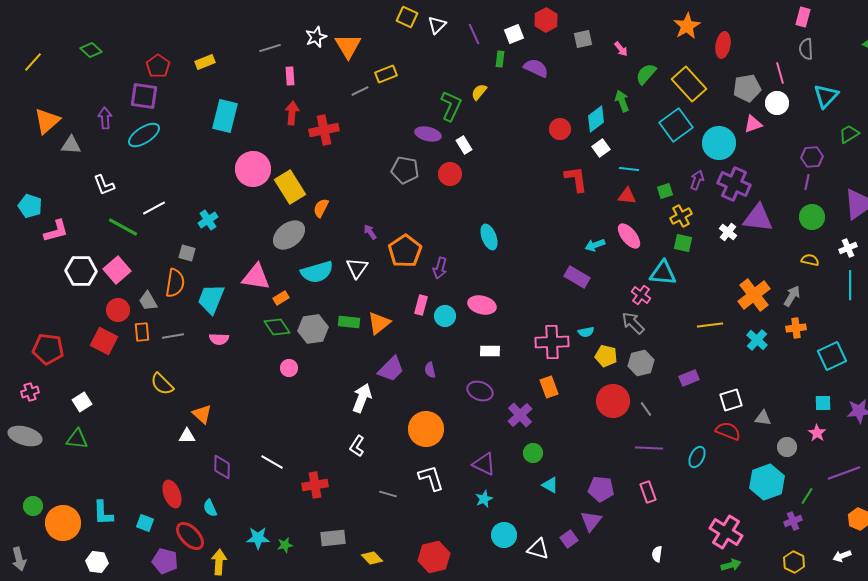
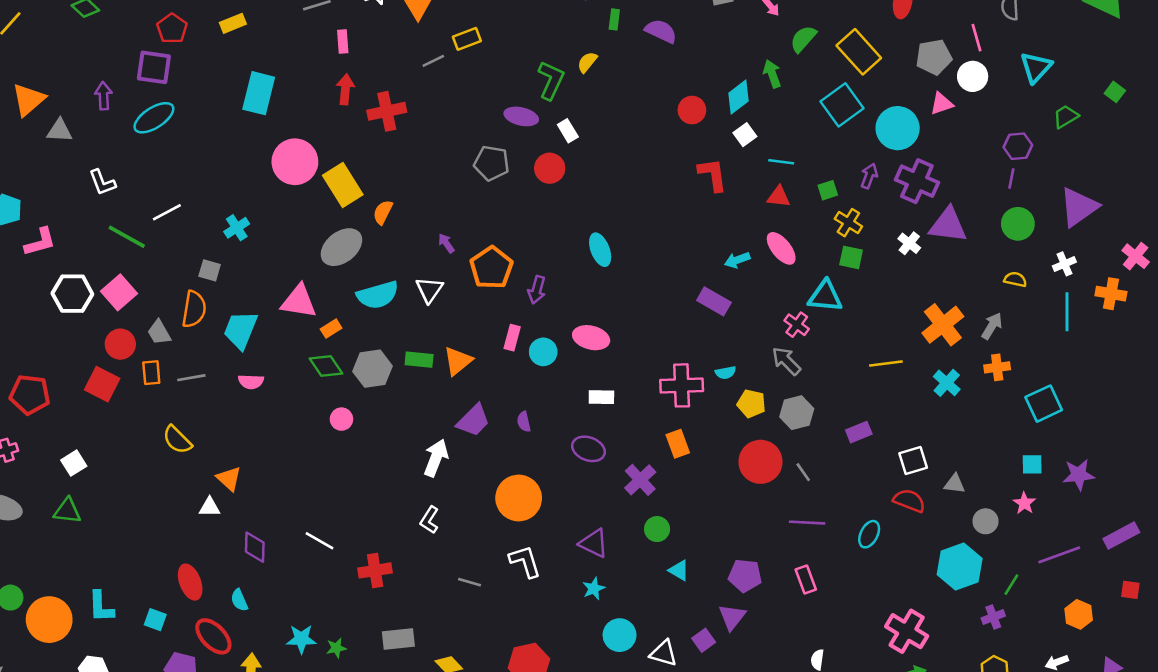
yellow cross: (681, 216) -> (848, 223), turned -30

